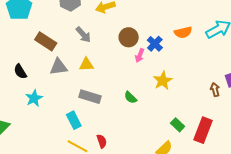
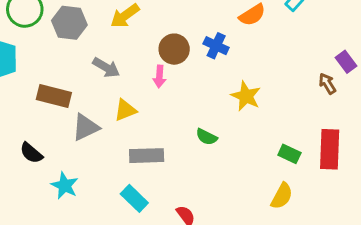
pink arrow: (140, 55) -> (159, 76), moved

